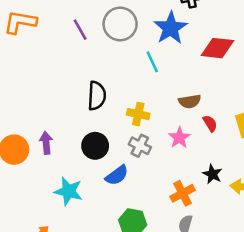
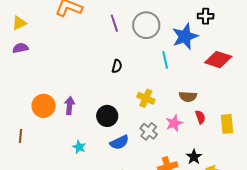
black semicircle: (97, 96) -> (117, 66), moved, size x0.6
gray cross: (140, 146) -> (149, 131), moved
cyan star: (69, 191) -> (79, 147), size x0.6

